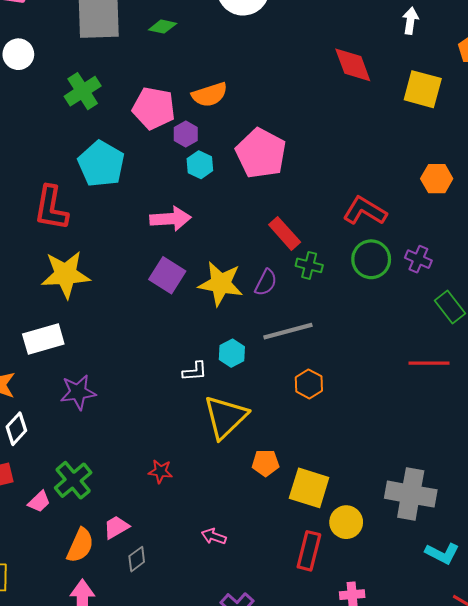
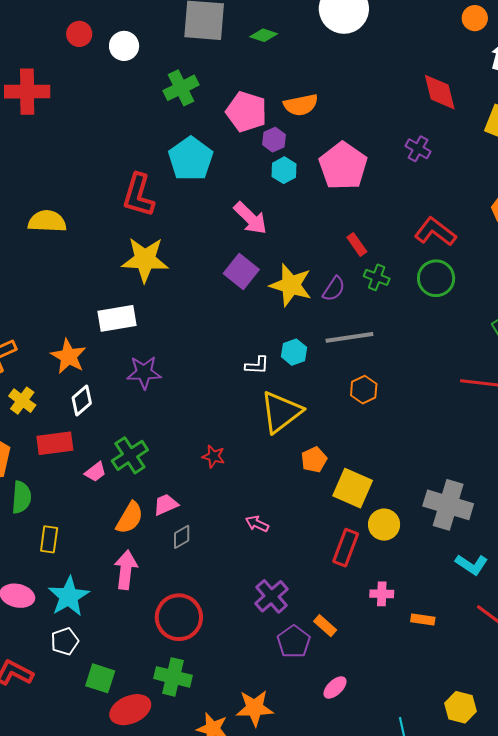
pink arrow: (170, 219) -> (250, 218), turned 42
red rectangle: (285, 233) -> (357, 244), size x0.7
purple cross: (418, 259) -> (418, 149), moved
orange pentagon: (265, 463) -> (314, 460), turned -30

